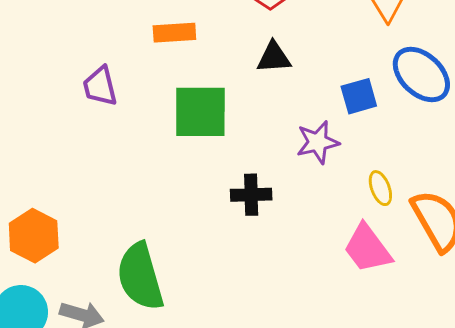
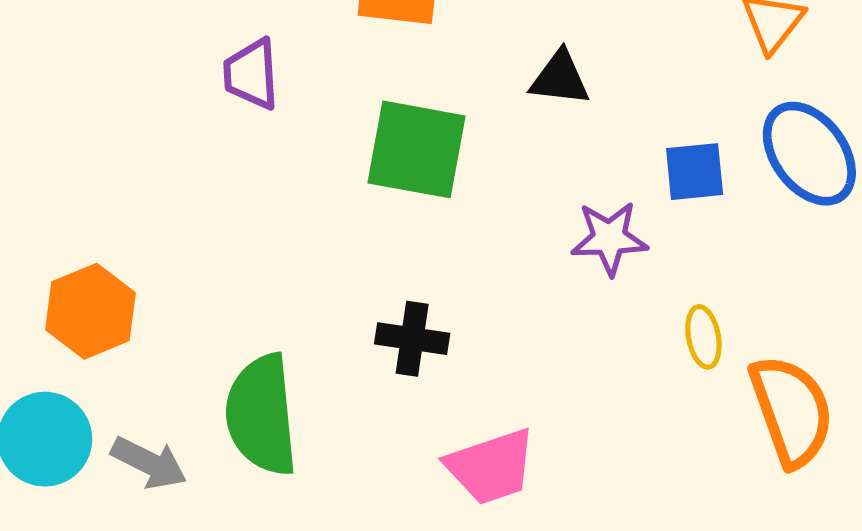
black cross: (251, 195) -> (412, 339), moved
pink trapezoid: (368, 248) -> (491, 467), moved, turned -82

